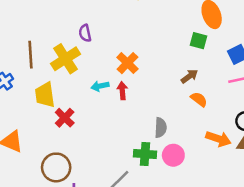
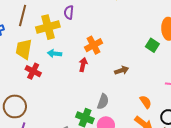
brown arrow: (189, 76) -> (122, 70), moved
cyan arrow: (100, 86) -> (55, 54), moved
orange semicircle: (199, 99) -> (146, 102), moved
red cross: (65, 118) -> (33, 71), turned -35

